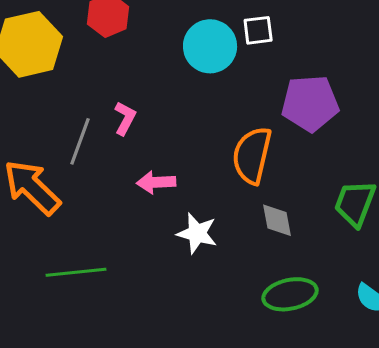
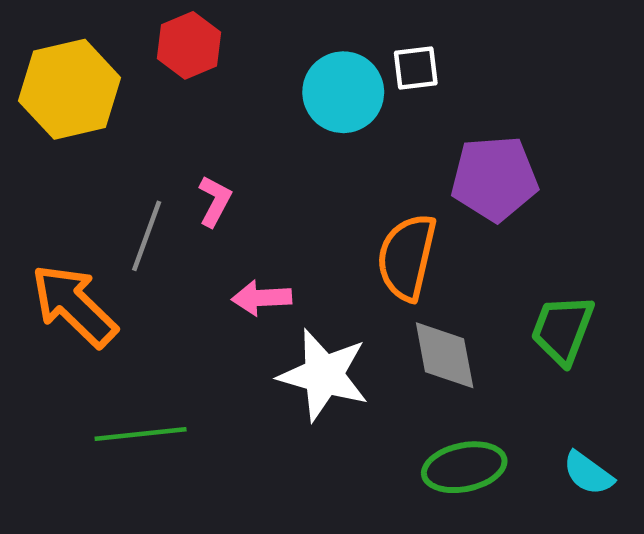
gray diamond: (277, 220) -> (445, 355), size x1.4
white star: (197, 233) -> (324, 375), size x1.5

